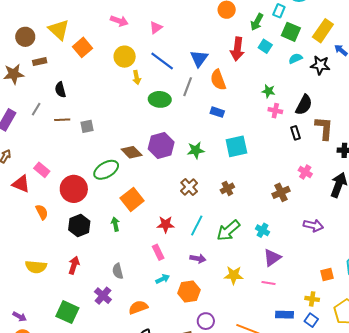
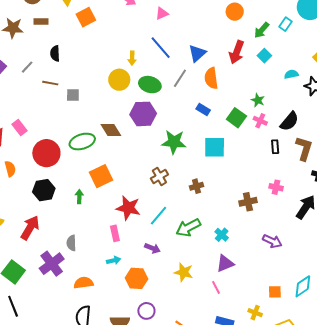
green square: (291, 32) -> (236, 118), moved
yellow circle: (125, 57) -> (119, 80), moved
purple hexagon: (161, 145) -> (143, 114), moved
green star: (196, 150) -> (174, 142), size x1.4
pink cross: (305, 172) -> (276, 187), turned -32
red star: (166, 224) -> (128, 208), size x1.4
red arrow: (74, 265) -> (30, 228), size x1.4
pink line: (268, 283) -> (216, 287), turned 40
purple cross: (103, 296) -> (52, 264), size x1.4

